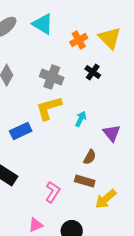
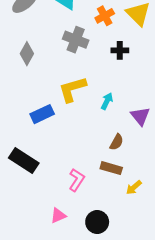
black cross: (93, 72) -> (120, 50), turned -35
gray cross: (52, 77) -> (76, 40), moved
yellow arrow: (106, 199) -> (134, 187), size x0.7

